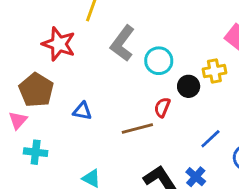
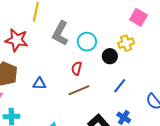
red semicircle: (162, 107) -> (77, 68), moved
blue line: (210, 139) -> (120, 86), moved

